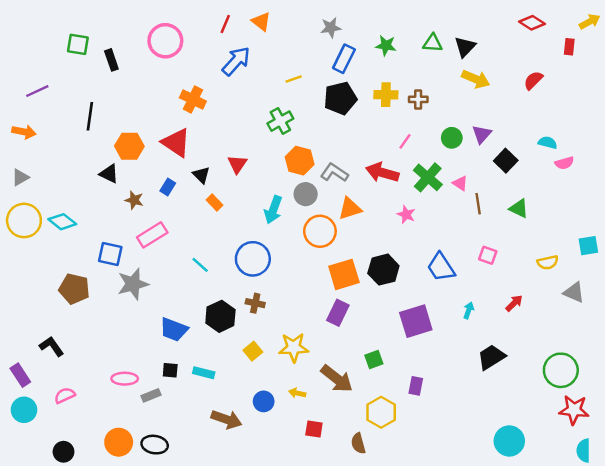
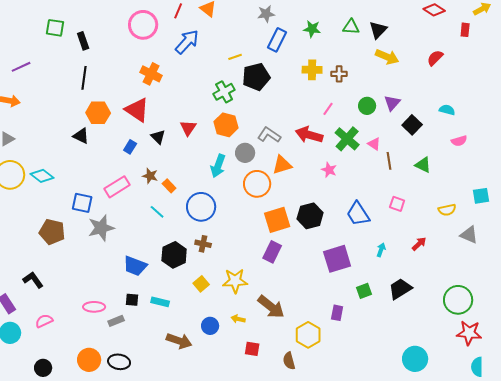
pink circle: (165, 41) -> (143, 25), moved
black pentagon: (340, 98) -> (256, 77), moved
black line: (90, 116) -> (84, 78), moved
orange hexagon: (300, 161) -> (226, 125), moved
pink semicircle: (564, 163) -> (459, 141), moved
brown star: (134, 200) -> (150, 176), moved
orange rectangle: (214, 203) -> (169, 186), moved
green square: (374, 359) -> (364, 291), moved

